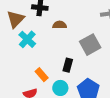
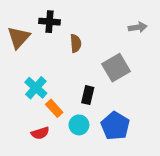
brown semicircle: (60, 25) -> (76, 43), turned 88
cyan cross: (27, 39) -> (36, 88), moved

